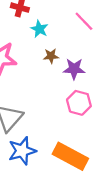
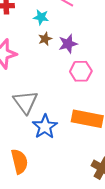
cyan star: (39, 29) -> (41, 17), moved

